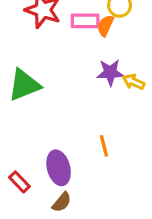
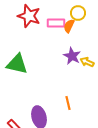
purple star: (110, 72) -> (72, 56), turned 30
green triangle: (24, 85) -> (17, 64), turned 35

